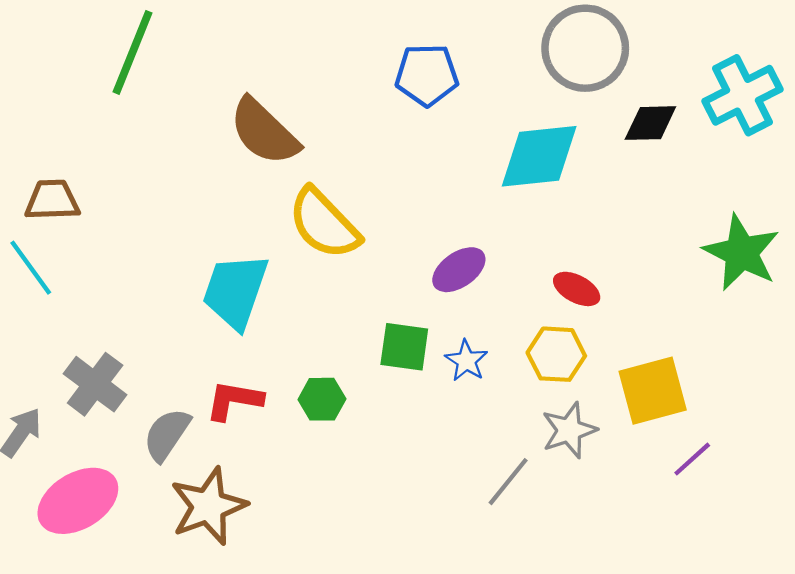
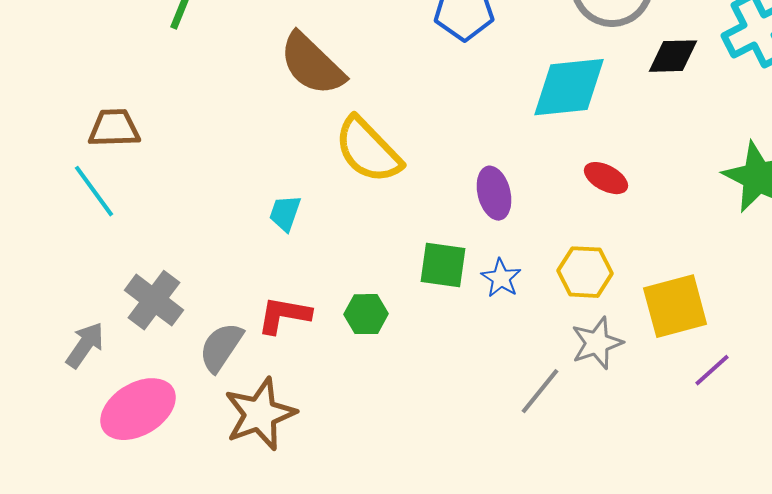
purple ellipse: (459, 270) -> (494, 193), turned -69
red ellipse: (577, 289) -> (606, 178), moved
cyan trapezoid: (235, 291) -> (285, 213), size x0.5

